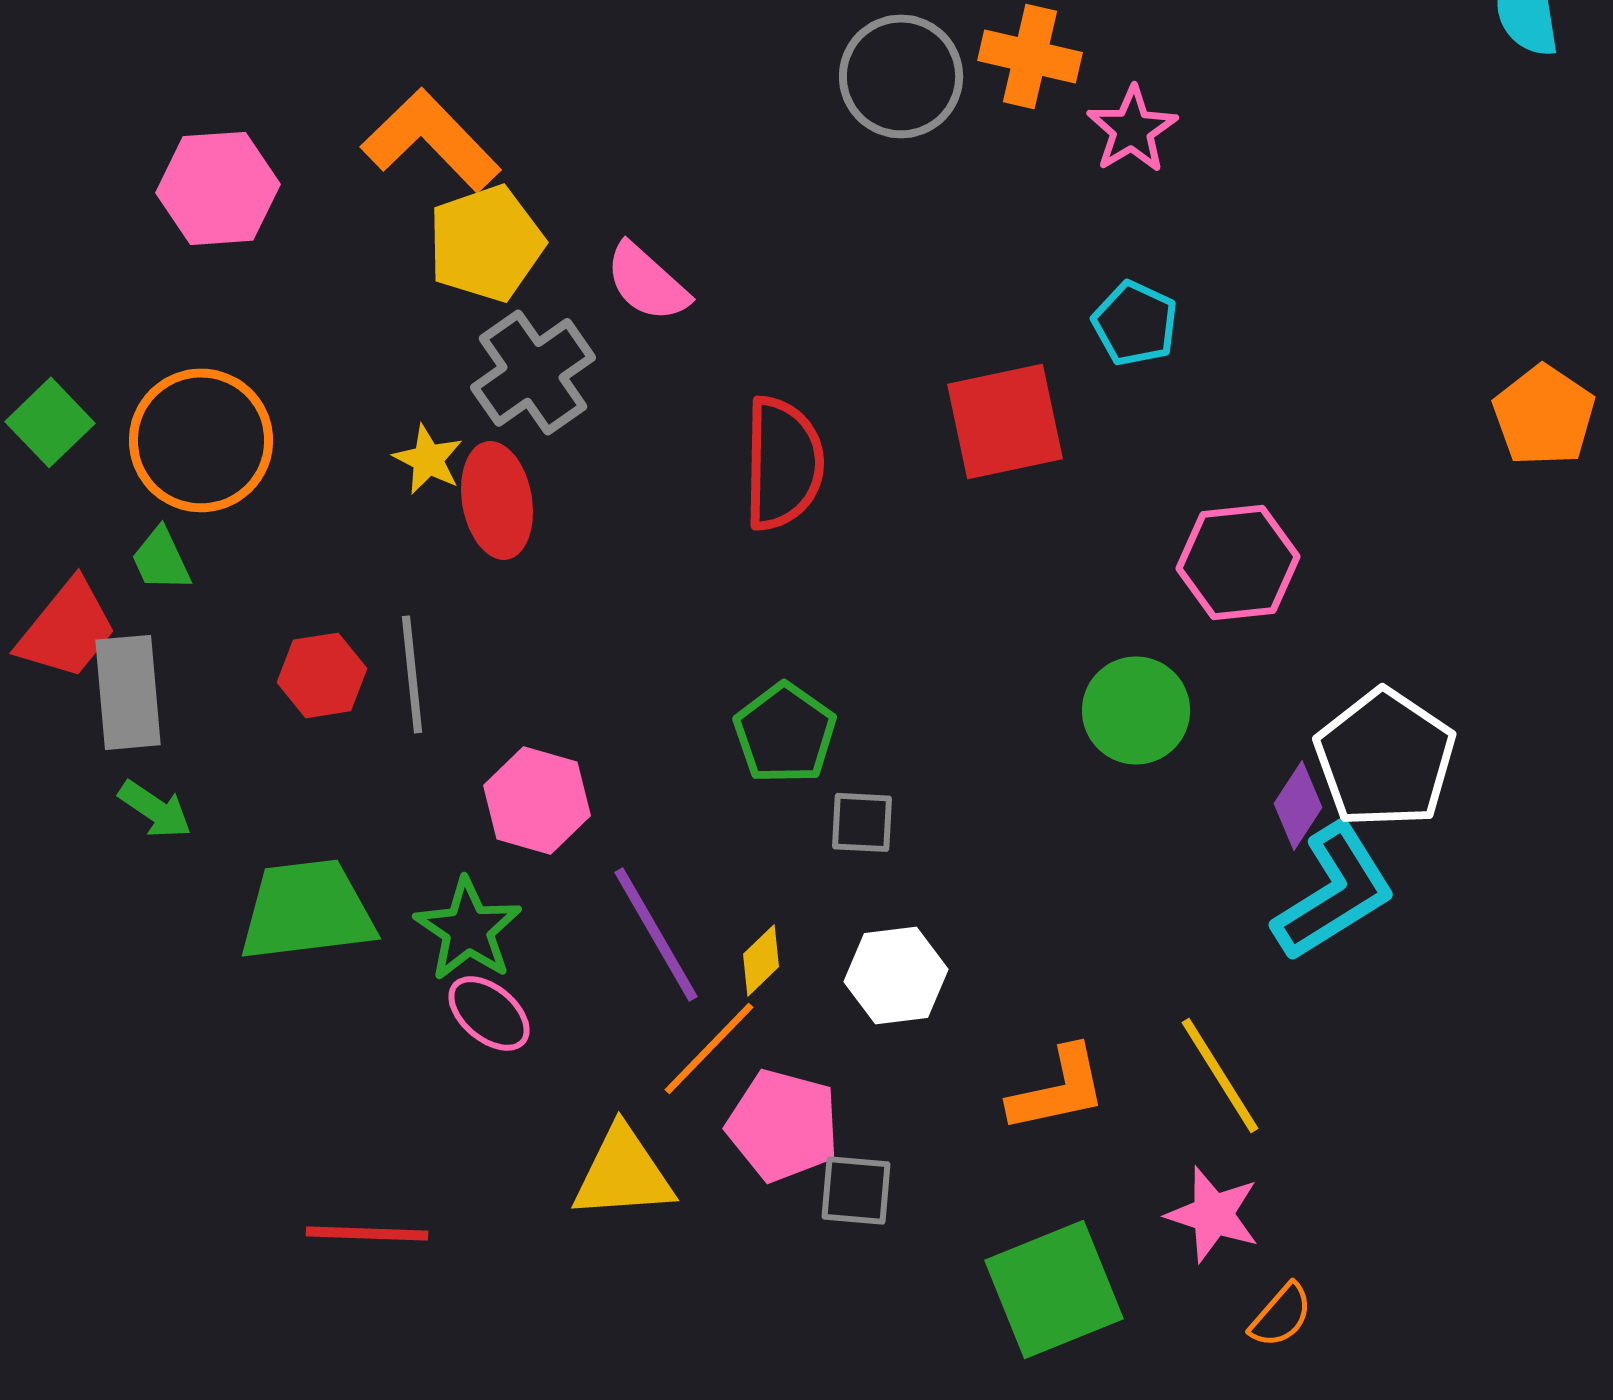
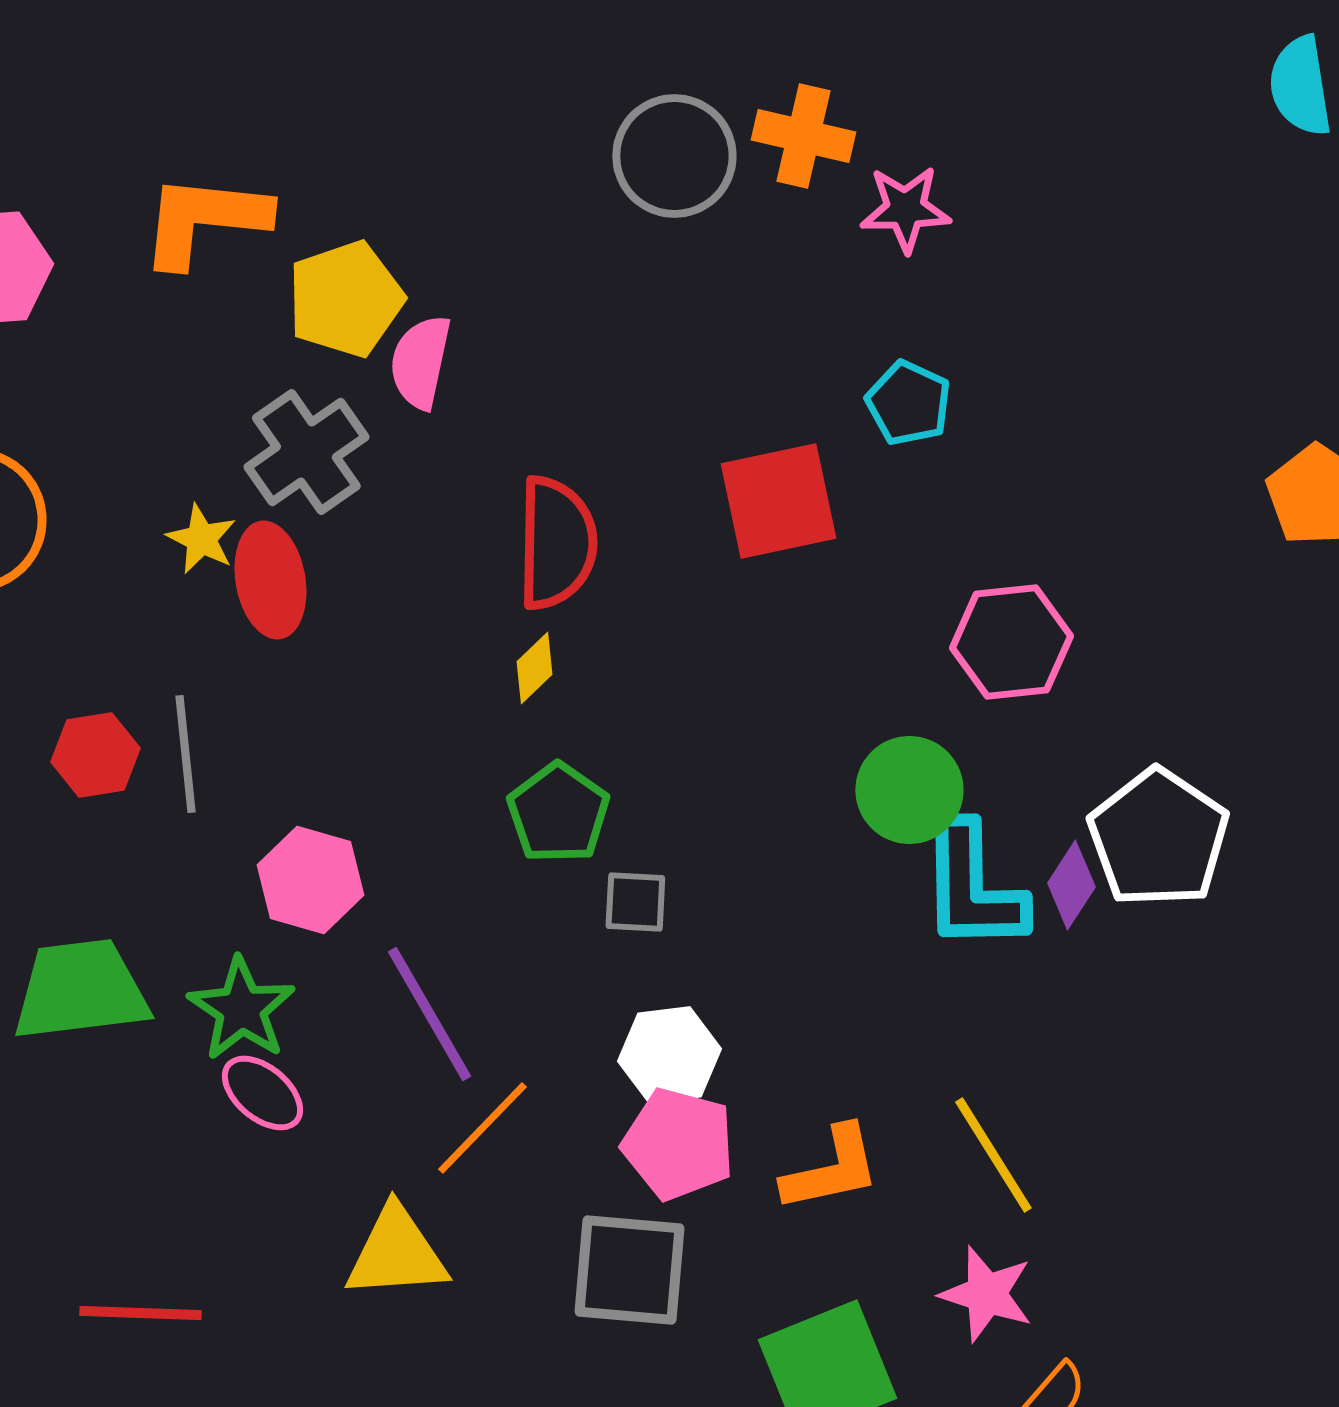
pink star: (1132, 129) -> (905, 209), turned 30
orange L-shape: (431, 140) -> (204, 220), turned -40
yellow pentagon: (486, 243) -> (345, 299), moved
pink semicircle: (647, 282) -> (420, 362), turned 60
cyan L-shape: (1334, 892) -> (972, 887), moved, turned 121
yellow diamond: (761, 960) -> (534, 668), moved
pink pentagon: (783, 1125) -> (678, 1144), moved
gray square: (856, 1190) -> (629, 1270), size x1.6

